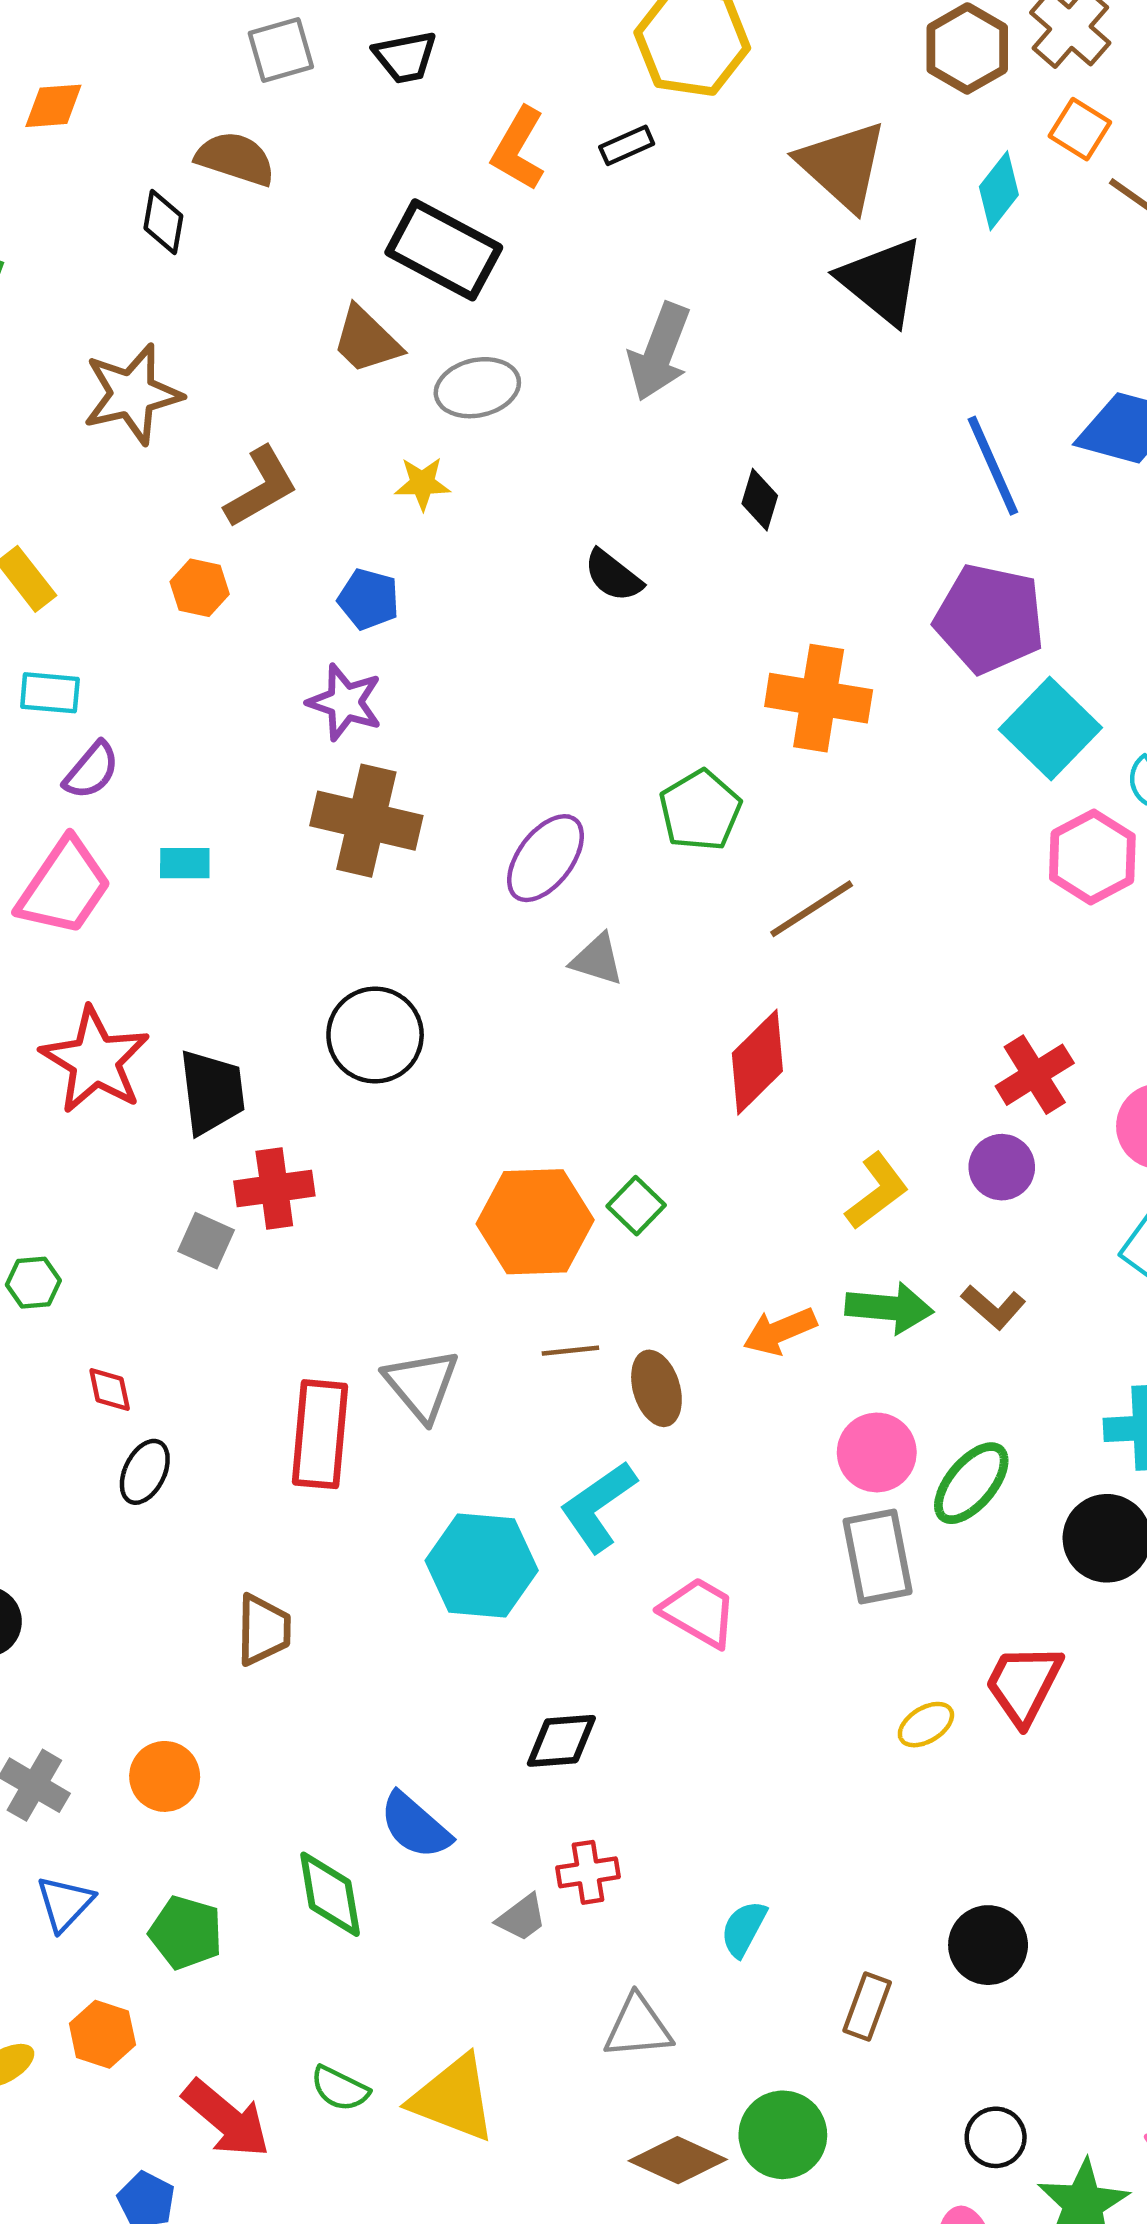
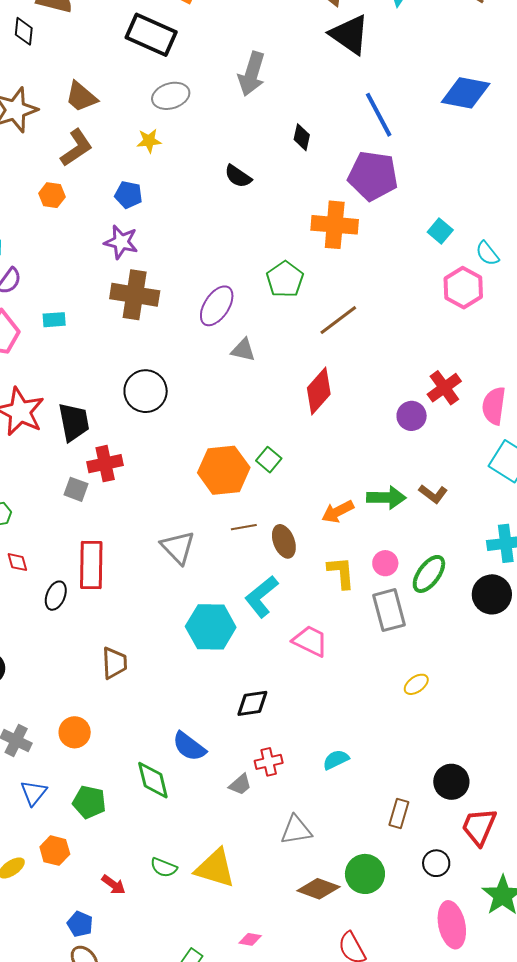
brown trapezoid: (366, 340) -> (81, 97), moved
blue line: (993, 466) -> (379, 115), moved
purple pentagon: (989, 619) -> (373, 176), moved
cyan square: (1050, 728) -> (440, 231), size x0.6
purple circle: (1002, 1167) -> (412, 416), moved
yellow L-shape: (877, 1191) -> (341, 573), moved, turned -54
red diamond: (110, 1389) -> (17, 562), moved
red rectangle: (320, 1434) -> (91, 565), moved
pink circle: (877, 1452) -> (385, 563), size x0.7
red trapezoid: (1024, 1684) -> (479, 827), moved
cyan semicircle: (744, 1929) -> (336, 760), moved, turned 40
red arrow: (226, 2119) -> (113, 885), size x0.6
black circle: (996, 2137) -> (436, 863), moved

